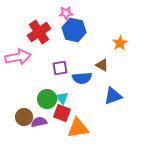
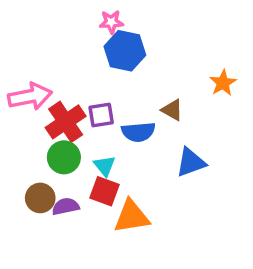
red cross: (39, 32) -> (66, 122), moved
orange star: (120, 43) -> (223, 83), moved
green circle: (47, 99) -> (64, 157), moved

